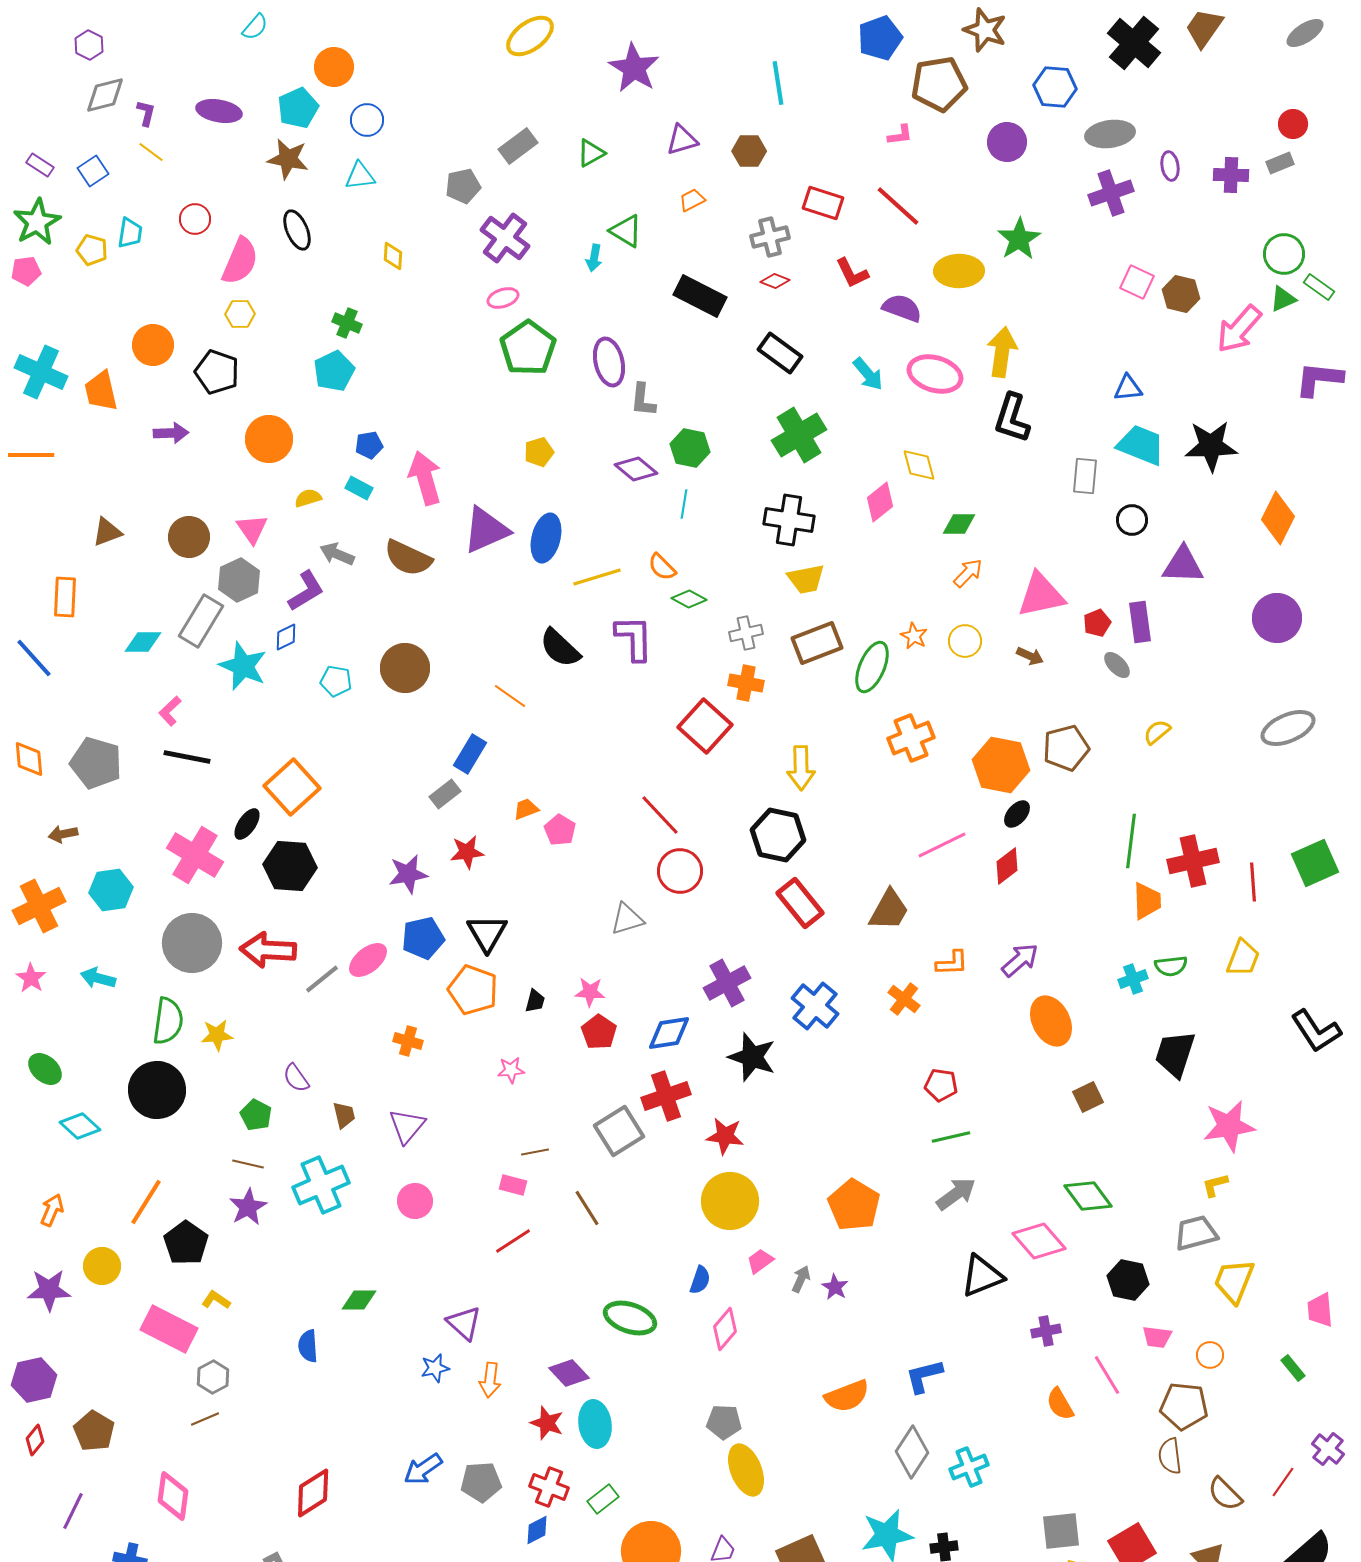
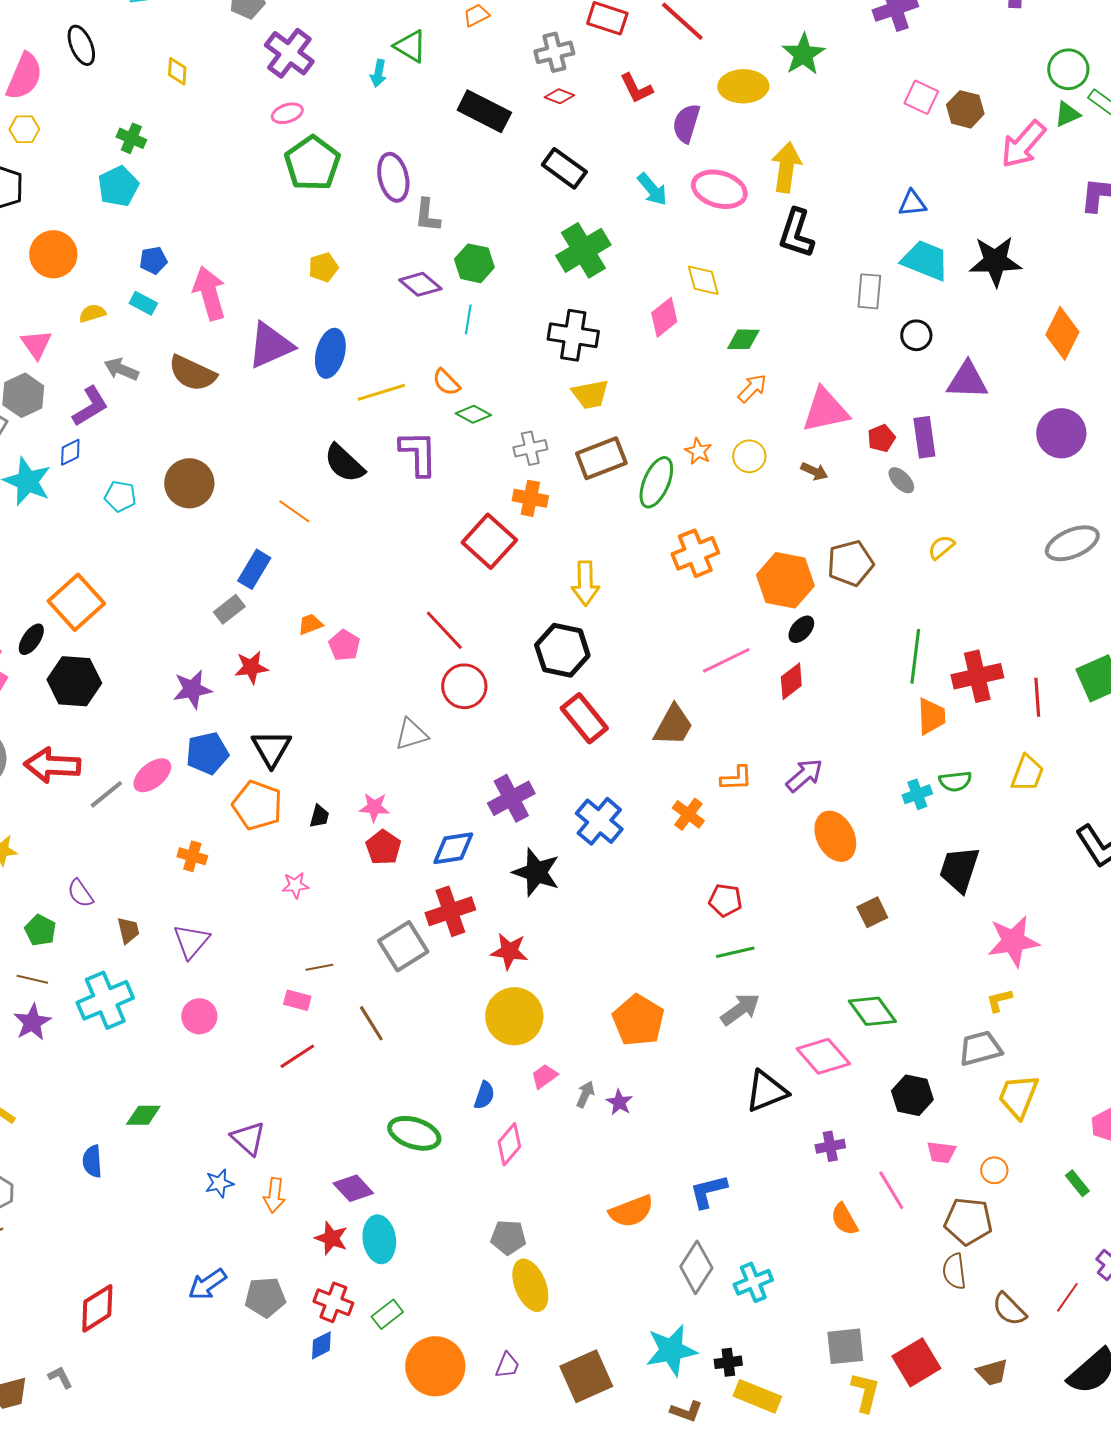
purple semicircle: (902, 308) -> (686, 123), turned -93

